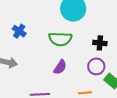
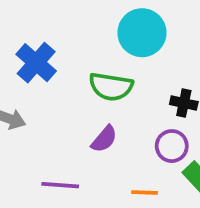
blue cross: (19, 31) -> (36, 63), size x1.5

